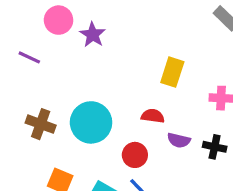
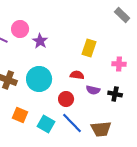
pink circle: (59, 20) -> (20, 29), moved
purple star: (93, 35) -> (40, 41), moved

